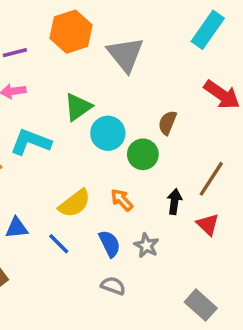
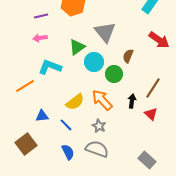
gray triangle: (125, 54) -> (105, 32), moved
orange arrow: (122, 200) -> (102, 100), size x1.6
blue semicircle: (110, 244) -> (68, 152), moved
gray star: (146, 245) -> (99, 126), moved
gray semicircle: (113, 286) -> (97, 149), size x1.6

